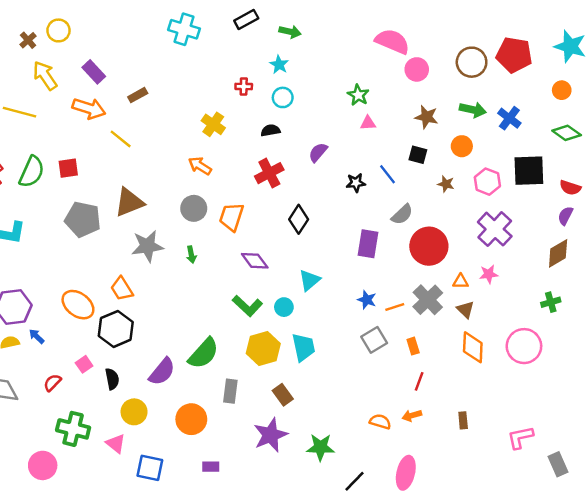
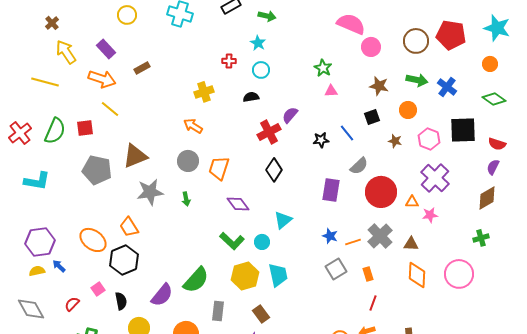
yellow circle: (58, 30) -> (127, 15), moved
yellow cross: (213, 124) -> (204, 92), turned 36
yellow line: (121, 139) -> (110, 109), moved
black square: (418, 155) -> (372, 117), turned -35
red cross: (269, 173) -> (269, 132), moved
orange triangle: (461, 281) -> (412, 202), moved
brown triangle: (465, 309) -> (411, 244), turned -42

